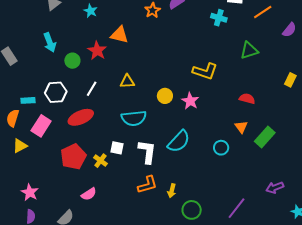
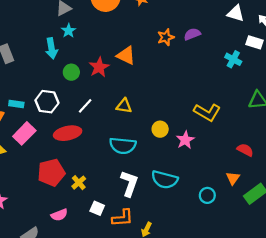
cyan star: (90, 11) -> (69, 31), moved
cyan semicircle: (179, 141) -> (165, 180), turned 50
white square: (117, 148) -> (97, 208), moved

